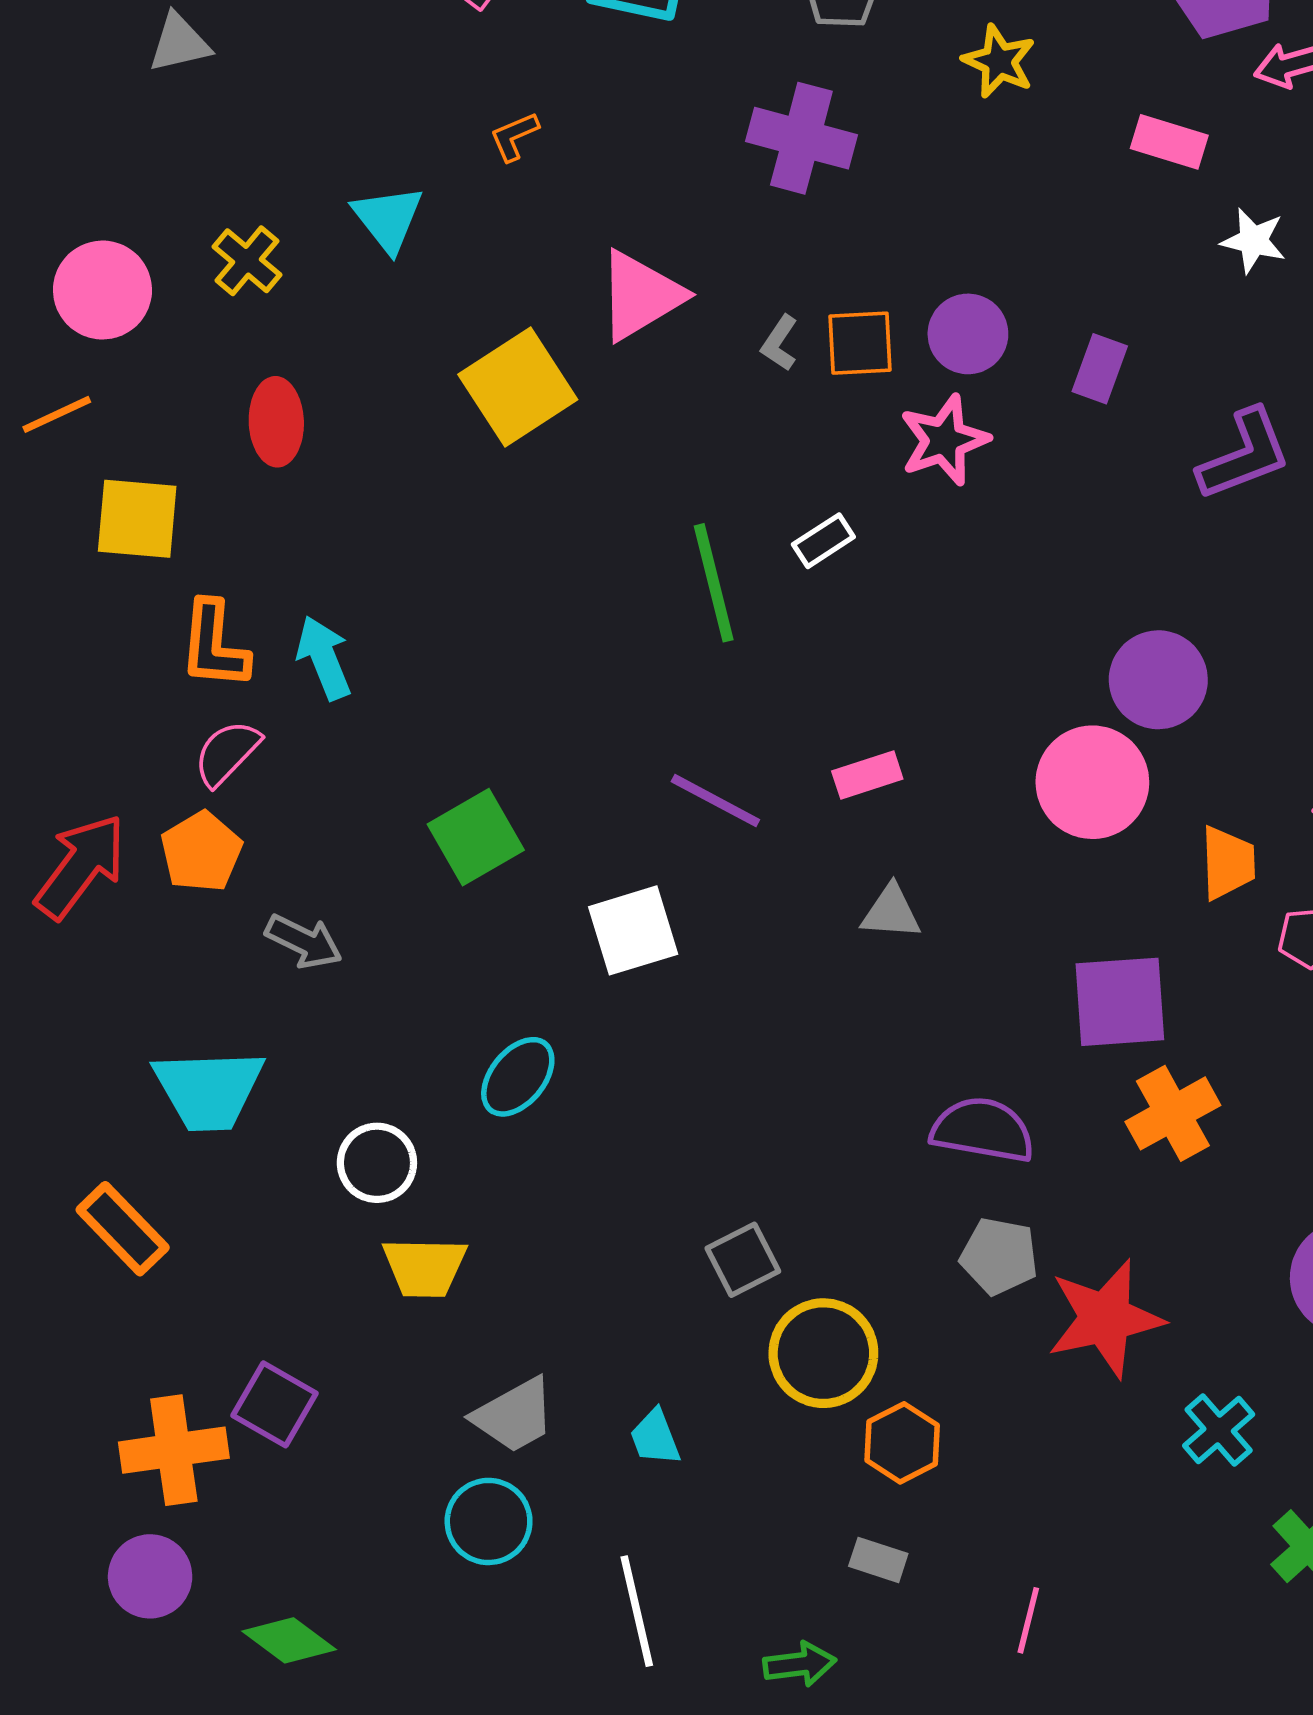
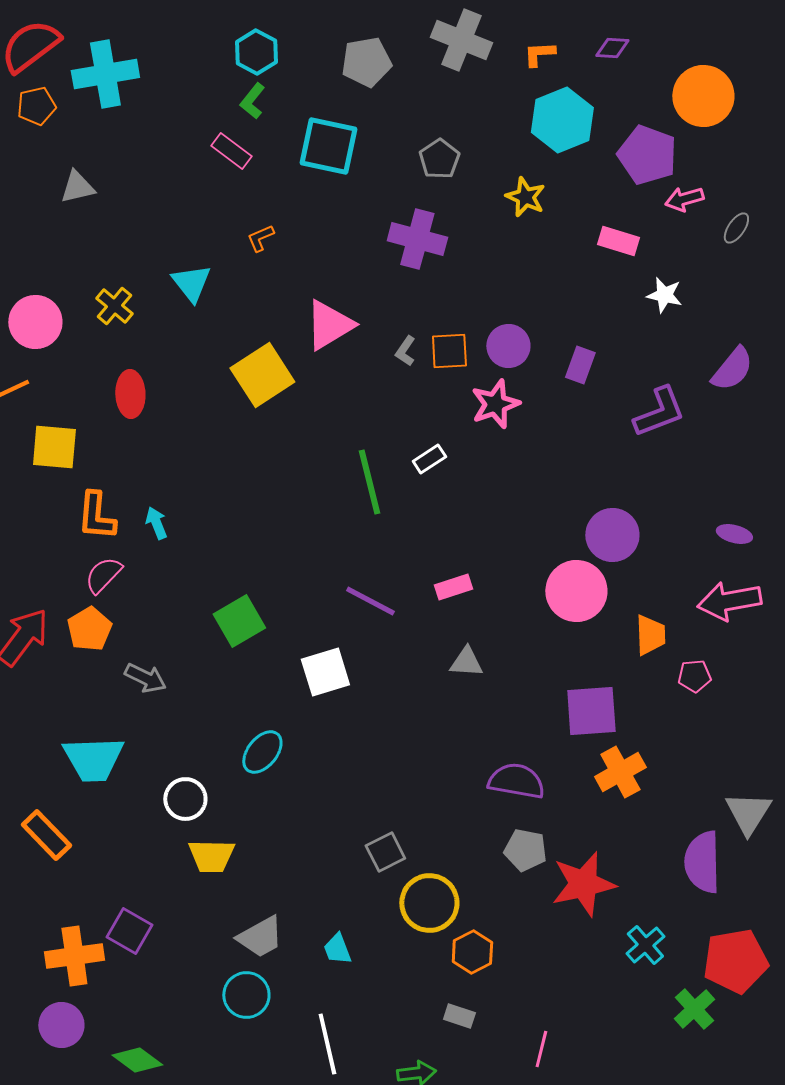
cyan arrow: (324, 658) -> (156, 523), size x0.7

